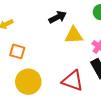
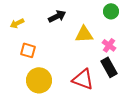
black arrow: (58, 17) -> (57, 16), moved

